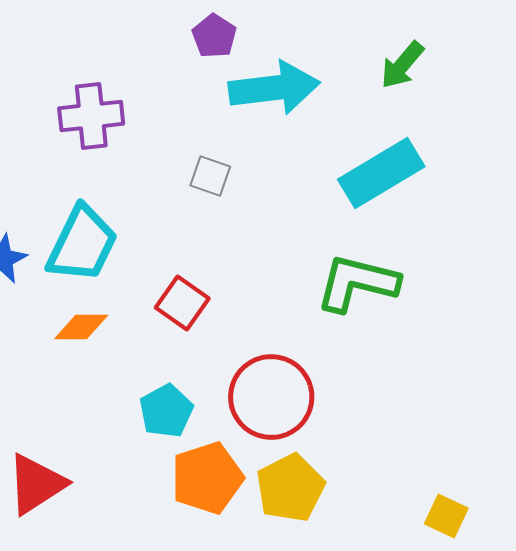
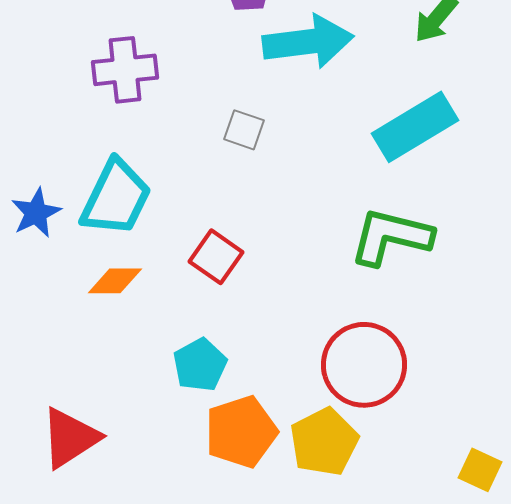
red circle: (271, 397) -> (364, 365), moved

